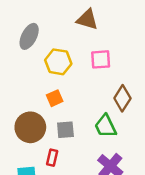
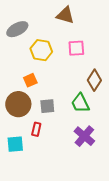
gray ellipse: (29, 36) -> (17, 29), turned 35
orange square: (55, 98) -> (30, 80), moved

